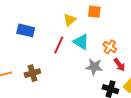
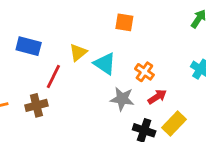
yellow triangle: (70, 20) -> (78, 53), moved
red line: (59, 45) -> (53, 76), moved
red arrow: (119, 65) -> (157, 97), turned -88

